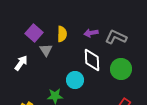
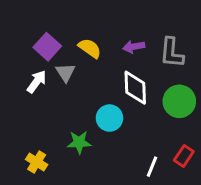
yellow semicircle: (62, 34) -> (90, 48), turned -56
gray L-shape: (116, 37) -> (172, 53), turned -110
white arrow: (21, 63) -> (37, 82), moved

